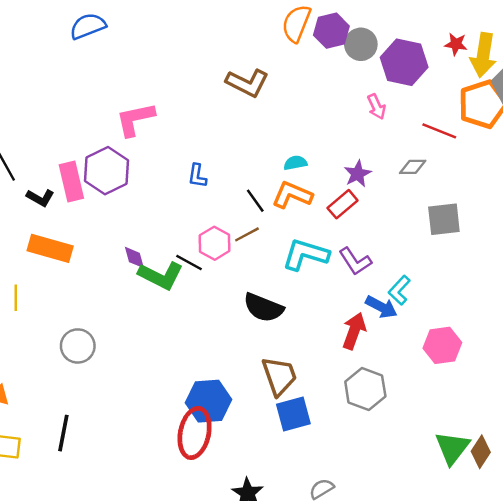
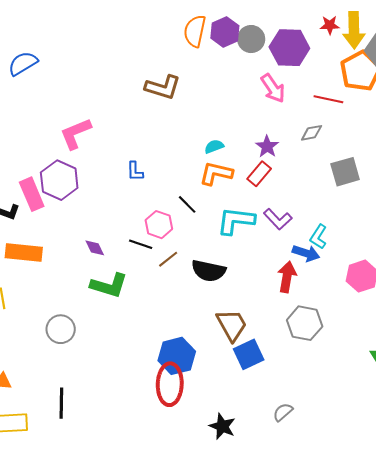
pink arrow: (376, 107) -> (273, 88), size x1.4
black line: (255, 201) -> (187, 204), moved
brown line: (247, 234) -> (168, 259), moved
green L-shape: (161, 276) -> (109, 285), moved

